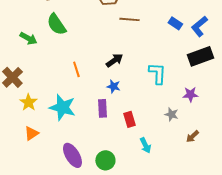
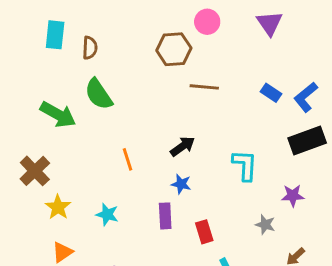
green arrow: (28, 38) -> (58, 114), size x1.4
cyan star: (62, 107) -> (107, 214), size x0.6

